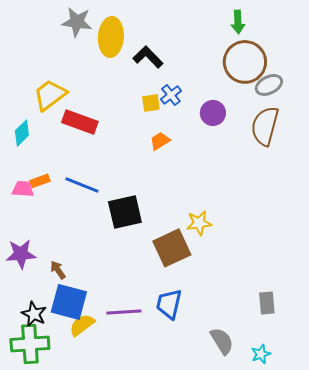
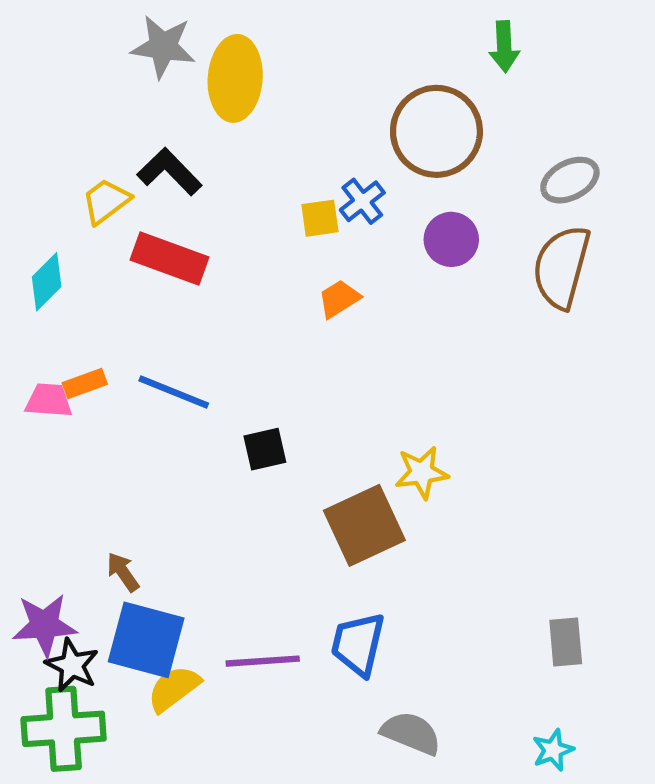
black L-shape: (148, 57) -> (169, 172), moved
brown circle: (245, 62) -> (436, 131), moved
yellow trapezoid: (50, 95) -> (106, 201), size x0.7
black square: (125, 212) -> (265, 449), size x0.6
purple star: (21, 254) -> (44, 625), moved
gray semicircle: (222, 341) -> (411, 733), moved, turned -36

